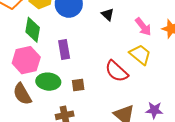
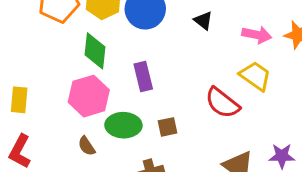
pink arrow: (143, 27) -> (257, 35), turned -36
brown semicircle: (22, 94) -> (87, 146), size x0.6

